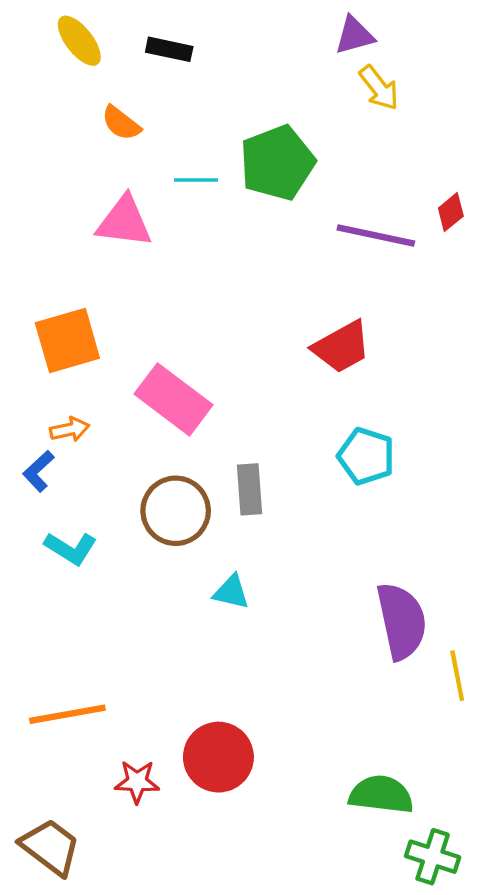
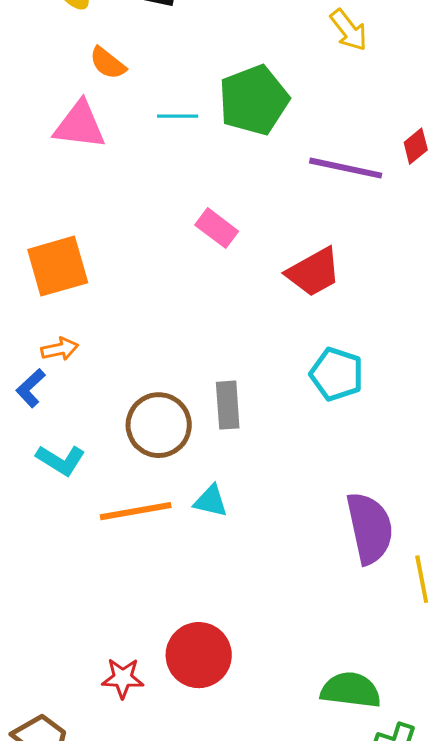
pink triangle: (124, 222) -> (80, 125), moved
pink rectangle: (173, 399) -> (217, 228), moved, size x0.6
orange line: (67, 714) -> (136, 511), moved

